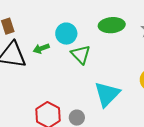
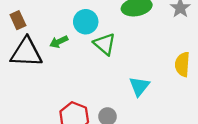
cyan triangle: (107, 94) -> (139, 86), size x0.7

